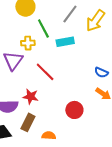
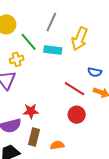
yellow arrow: (95, 21) -> (80, 39), moved
cyan rectangle: (65, 42) -> (53, 50), turned 30
red line: (45, 72) -> (75, 89), moved

